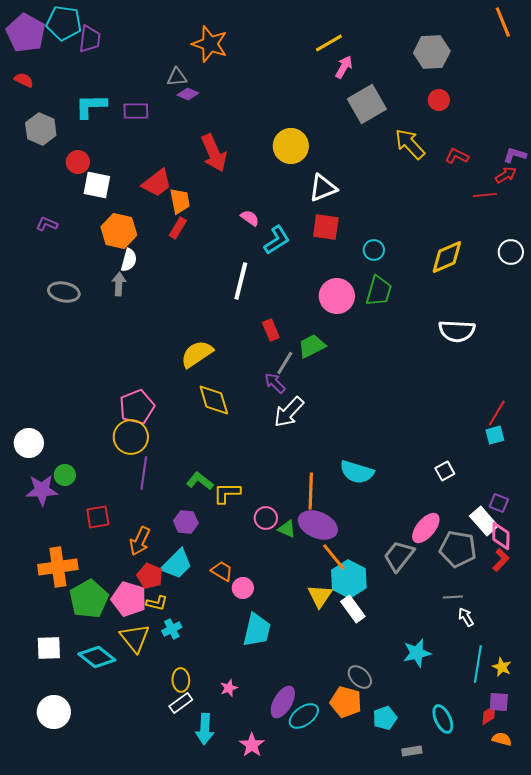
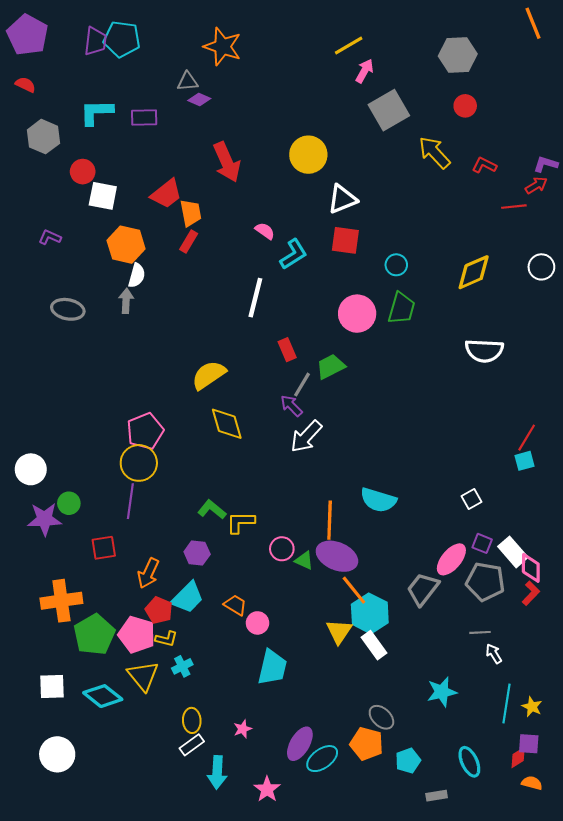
cyan pentagon: (64, 23) -> (122, 39), moved
purple line: (144, 473) -> (130, 501), moved
purple square: (499, 503) -> (482, 543), moved

